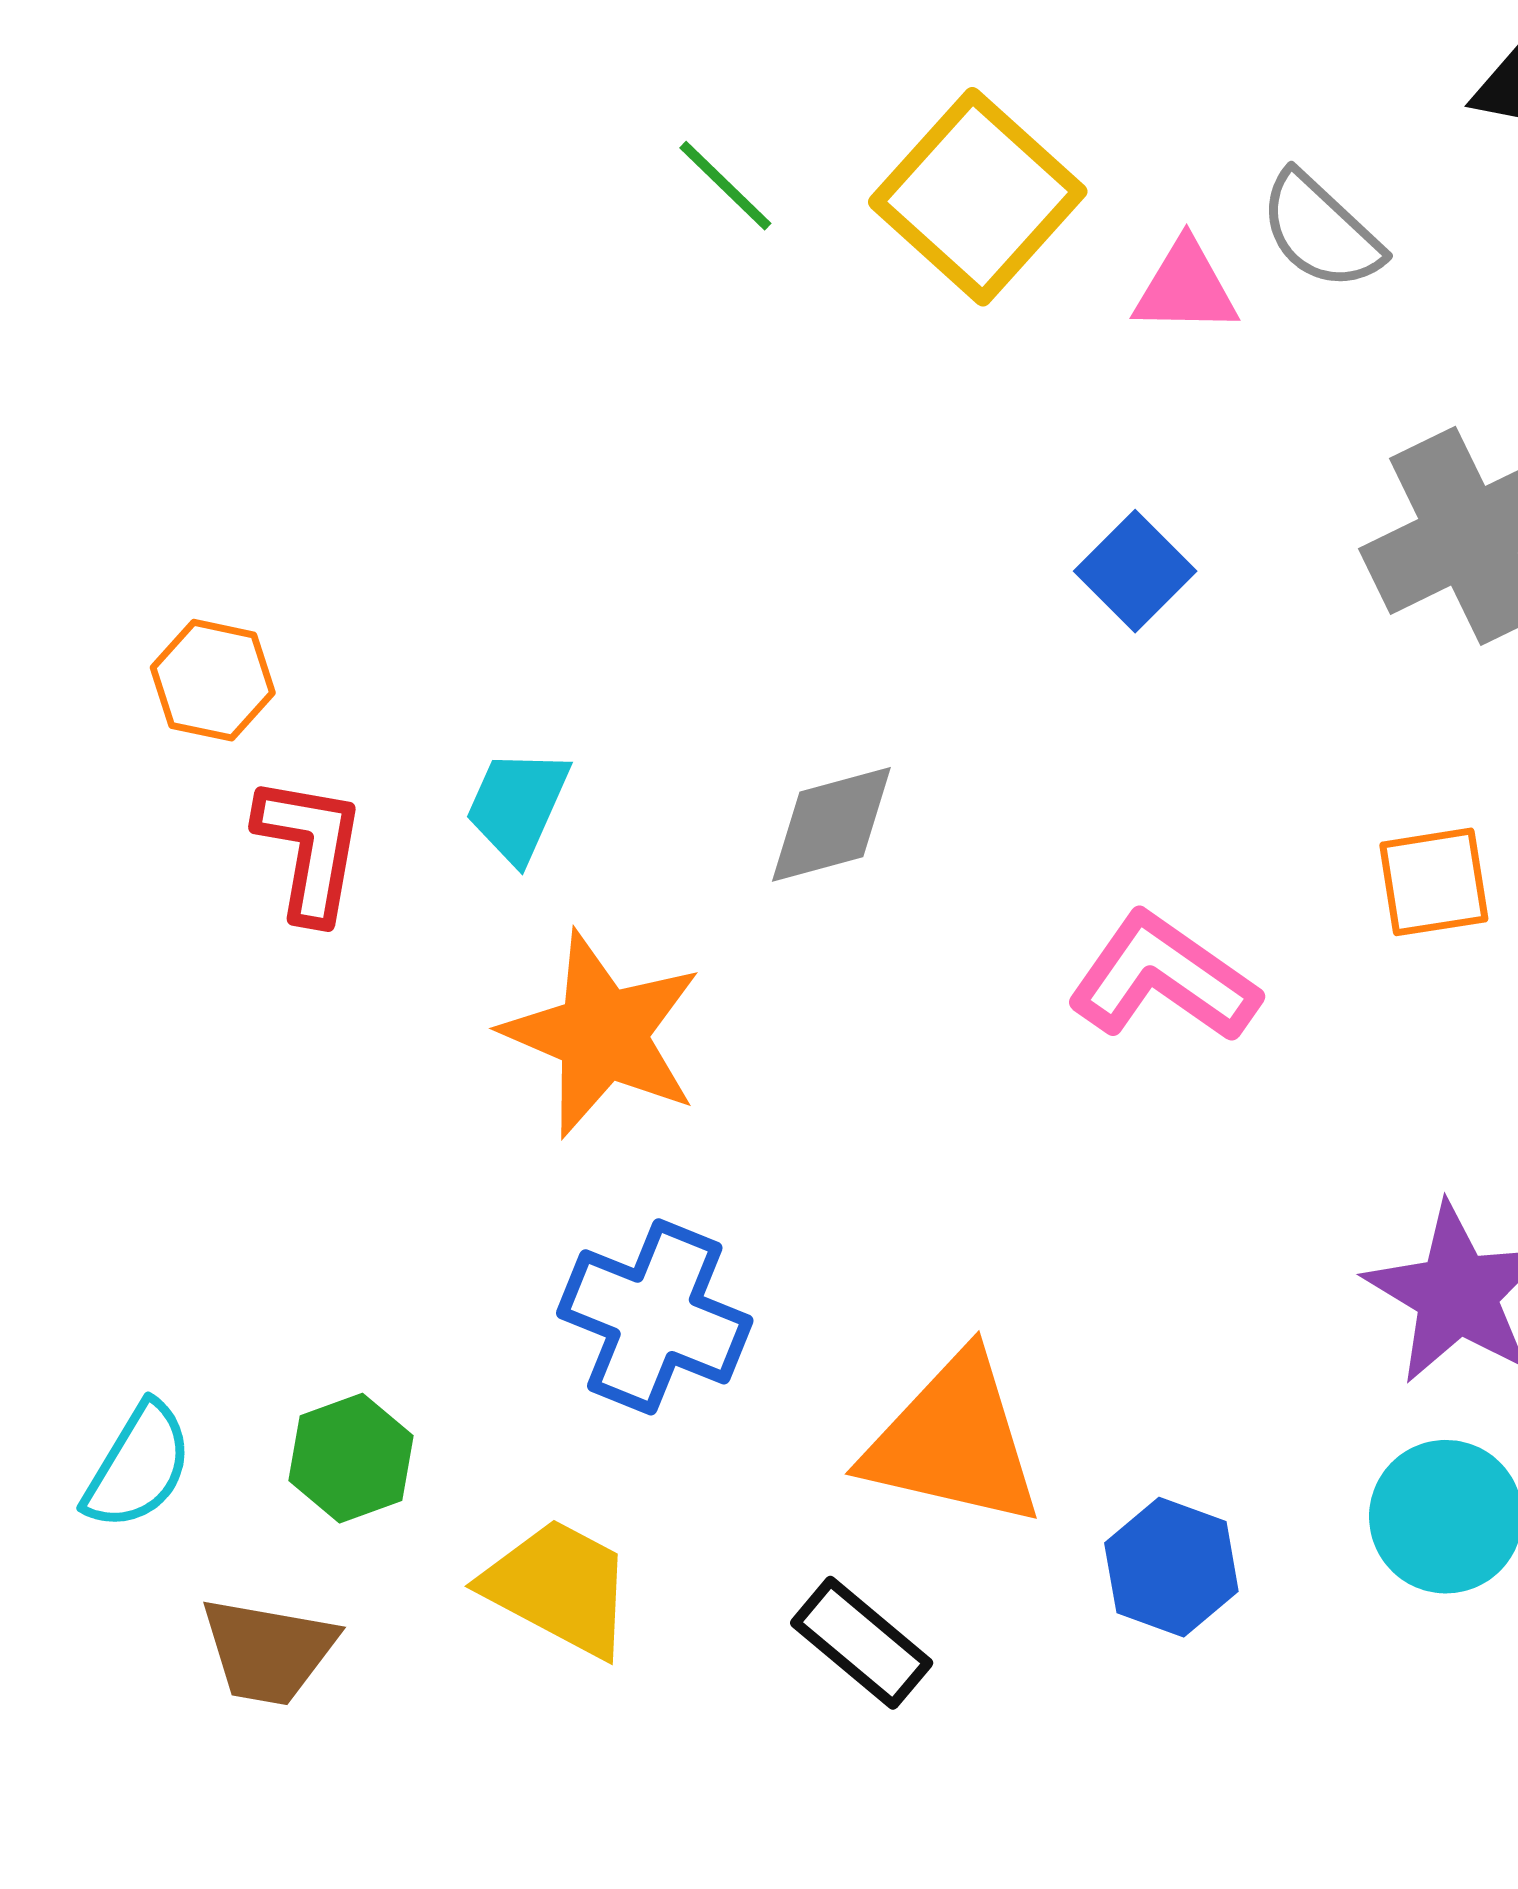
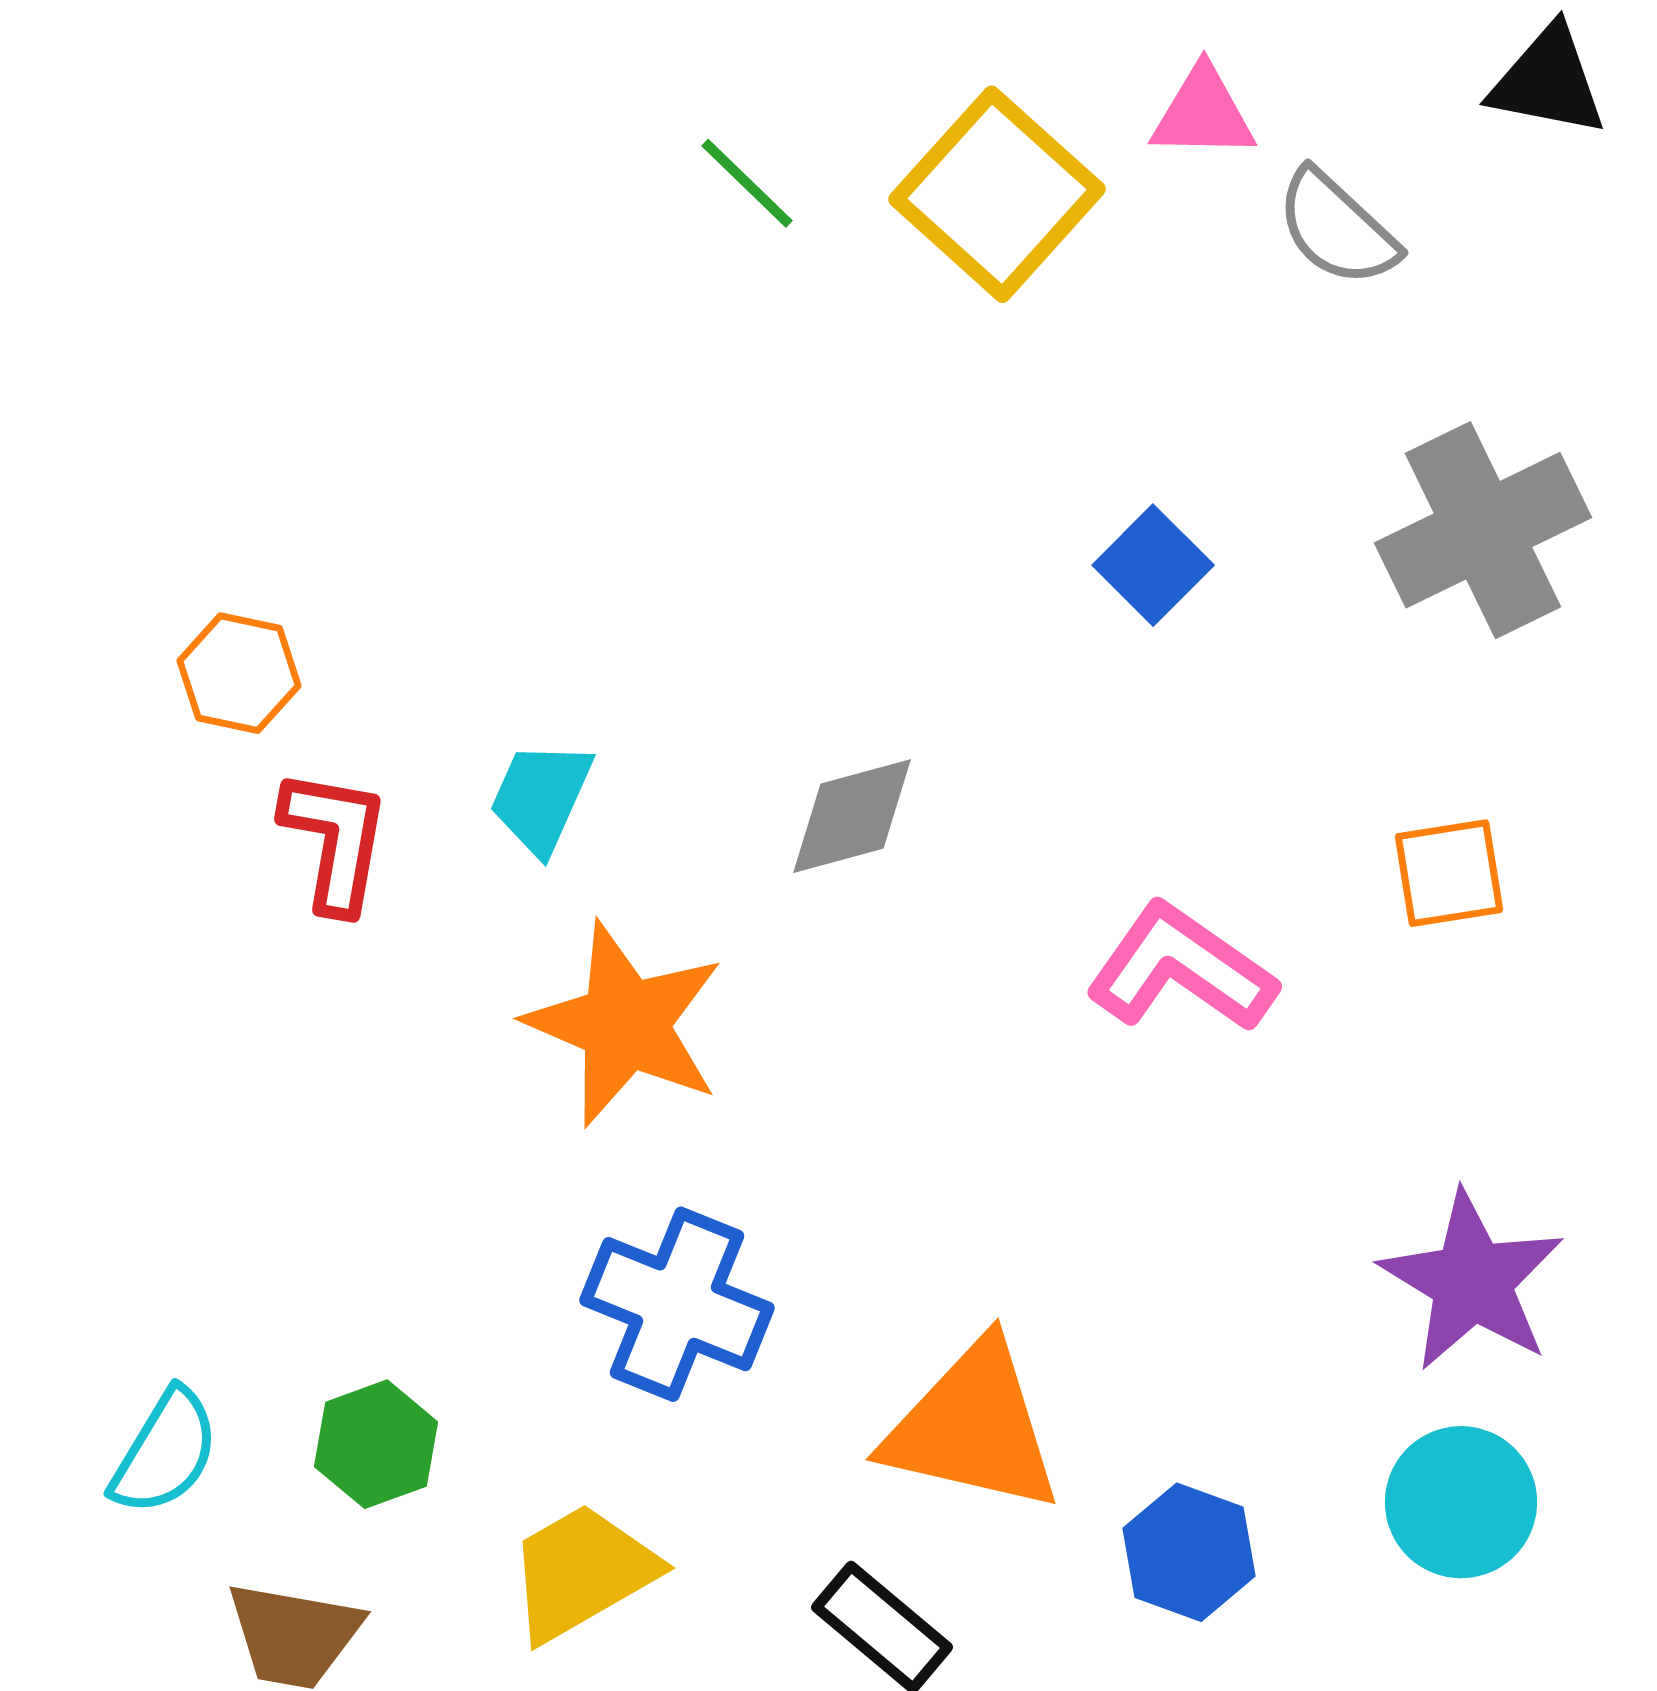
pink triangle: (1186, 288) -> (1203, 113), moved
yellow trapezoid: (559, 1587) -> (582, 1572), turned -58

